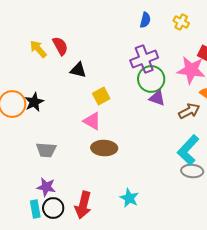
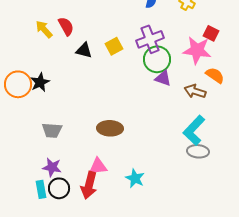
yellow square: (101, 96) -> (114, 46), moved
brown arrow: (189, 111) -> (195, 91), turned -135
pink triangle: (92, 121) -> (98, 166), moved, turned -36

